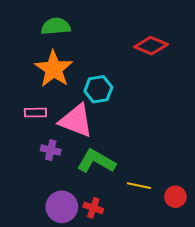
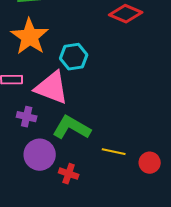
purple circle: (62, 207) -> (40, 155), moved

